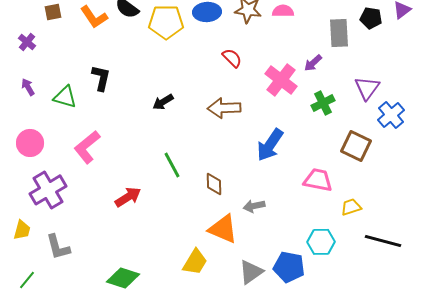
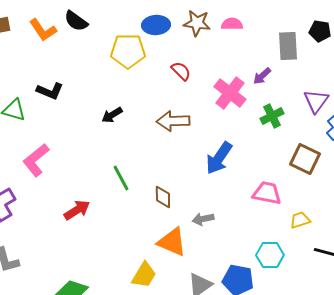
yellow pentagon: (166, 22) -> (128, 51), moved
black L-shape: (101, 78) -> (50, 91), turned 100

